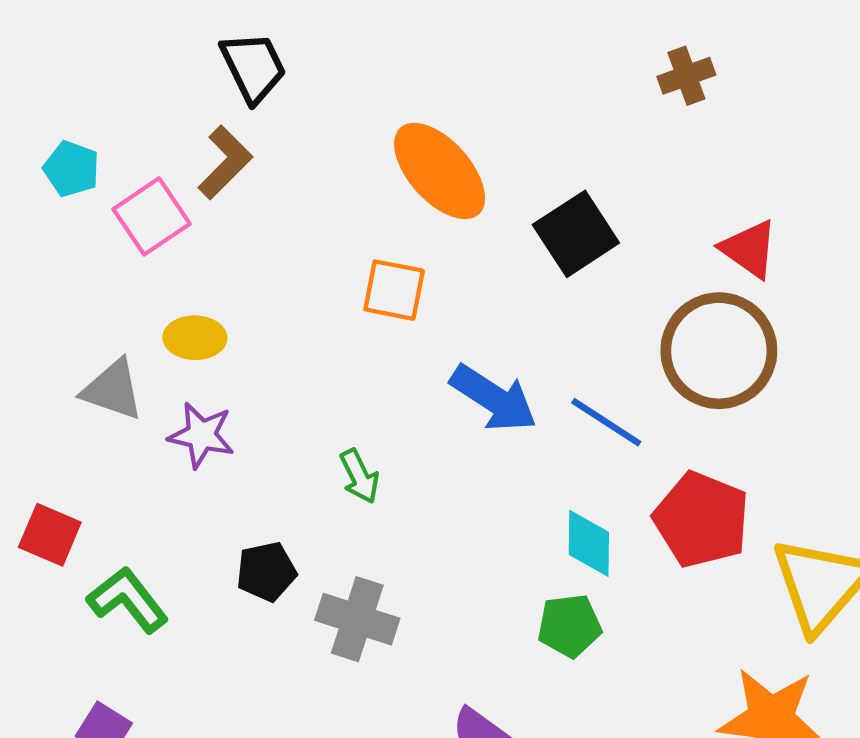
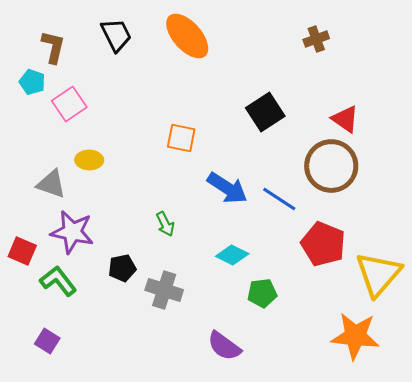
brown L-shape: (225, 162) -> (53, 47), moved, turned -32
orange ellipse: (440, 171) -> (187, 36), moved
purple star: (201, 435) -> (72, 232), moved, size x1.4
cyan diamond: (589, 543) -> (232, 255), moved, turned -64

